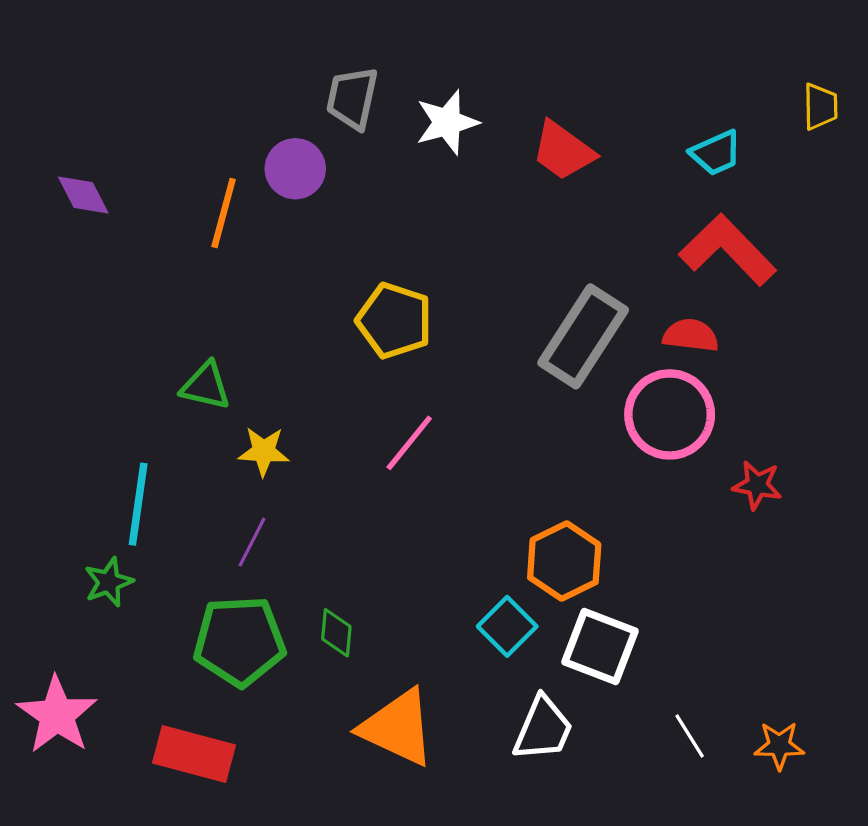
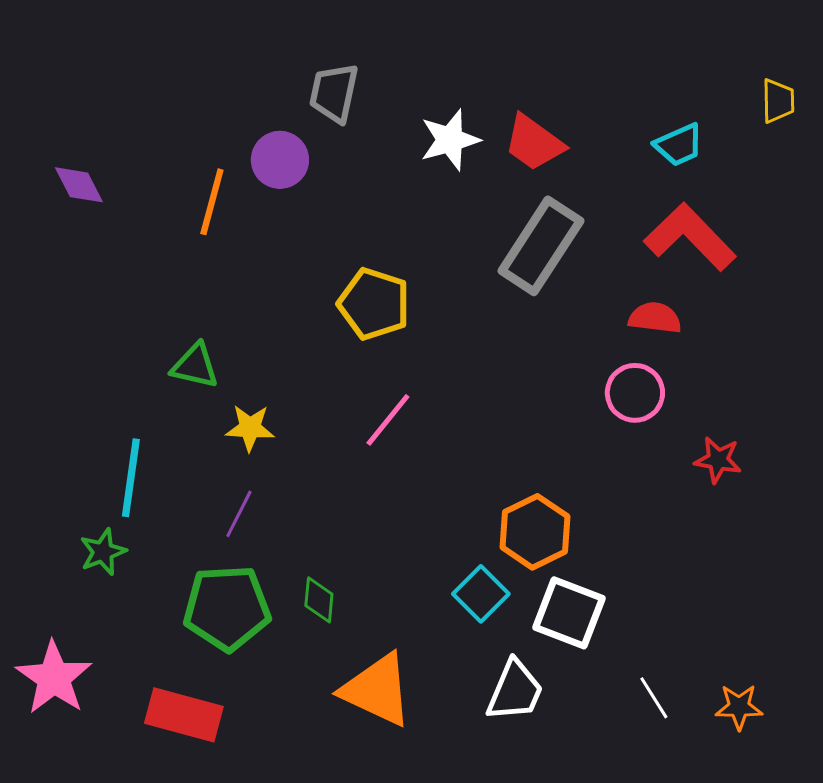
white star: (447, 122) -> (450, 140), moved
gray rectangle: (583, 336) -> (541, 246), moved
pink circle: (670, 414) -> (635, 393), size x0.7

